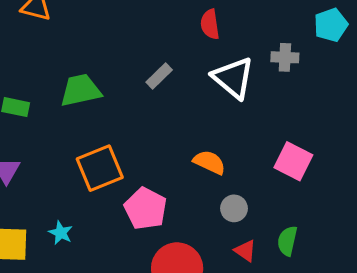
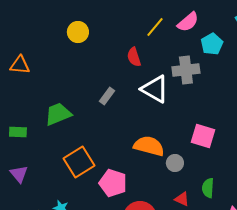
gray cross: (285, 57) -> (186, 70), size x1.5
orange semicircle: (209, 162) -> (149, 146), size x1.4
gray circle: (234, 208) -> (175, 163), moved

